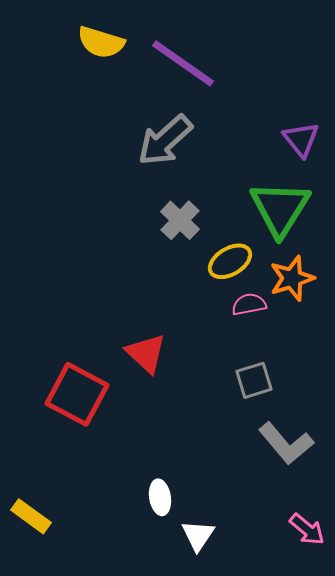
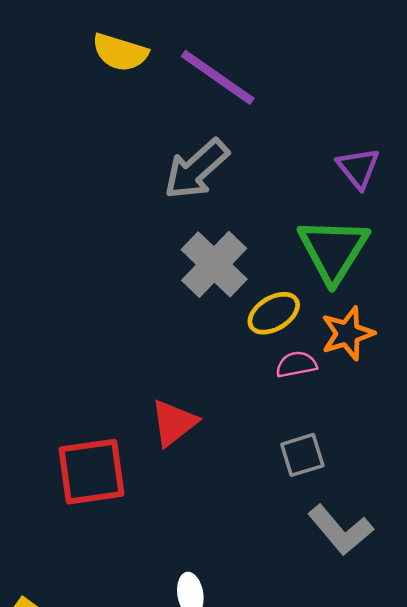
gray cross: (180, 220) -> (214, 264), size x1.4
red triangle: (146, 353) -> (174, 423), turned 39
red square: (77, 394) -> (91, 472), turned -36

